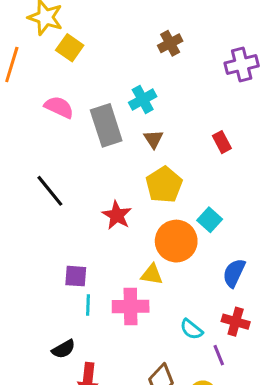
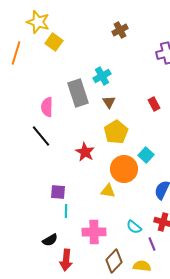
brown cross: (170, 43) -> (120, 30), moved
pink semicircle: (59, 107) -> (47, 107), moved, turned -114
pink cross: (131, 306) -> (94, 232), moved

